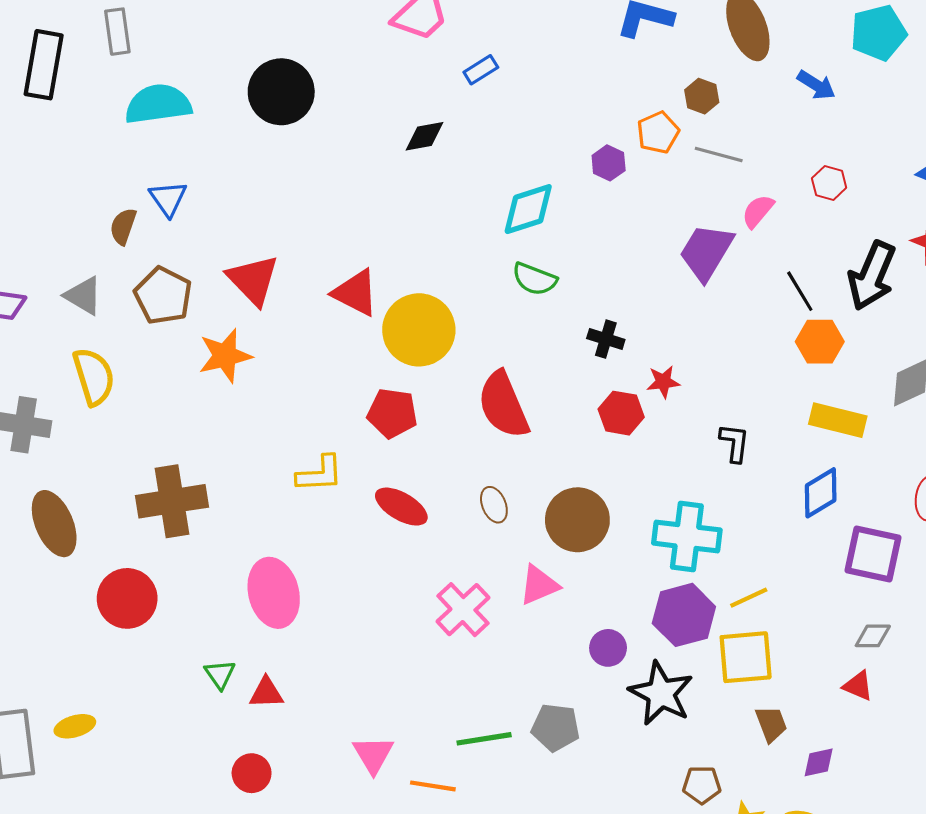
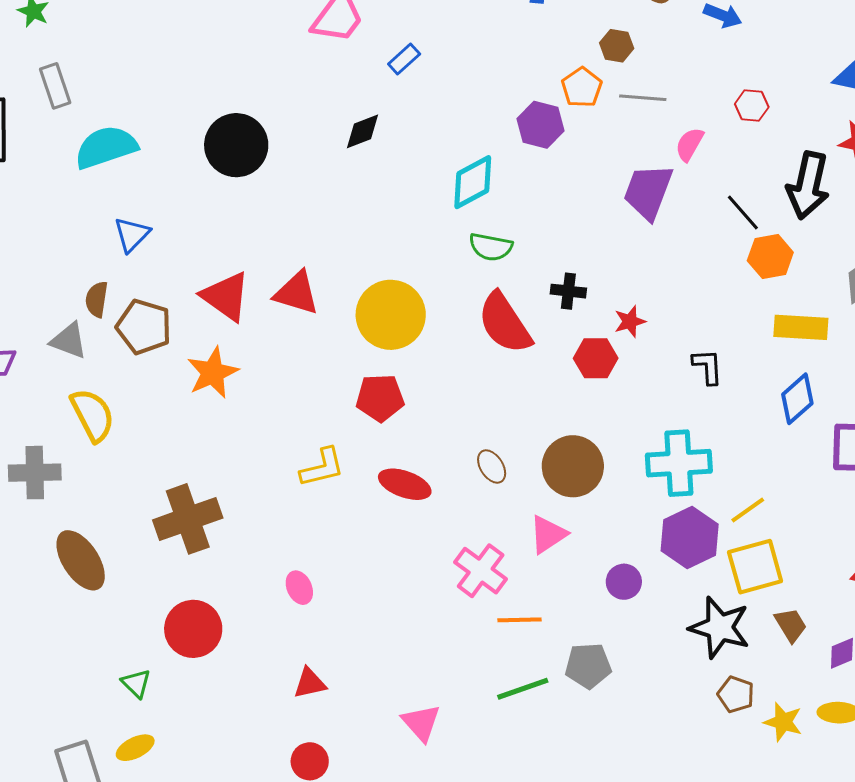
black circle: (281, 92) -> (236, 145), moved
purple hexagon: (609, 163) -> (541, 125), size x1.4
blue triangle: (168, 199) -> (132, 234), turned 30
brown semicircle: (123, 226) -> (97, 299), moved
red triangle: (356, 293) -> (297, 293), moved
red semicircle: (503, 405) -> (505, 323), moved
pink ellipse: (274, 593) -> (299, 588), size x0.5
red circle: (127, 598) -> (193, 629), moved
green triangle: (220, 674) -> (136, 683), moved
black star: (661, 693) -> (720, 627), moved
brown pentagon: (702, 785) -> (736, 694), turned 30
orange line: (433, 786) -> (519, 620), moved

